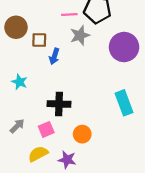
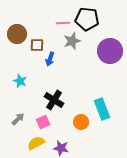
cyan rectangle: (124, 103) -> (102, 109), moved
black cross: (59, 104) -> (54, 100), turned 30
orange circle: (82, 134) -> (81, 122), moved

